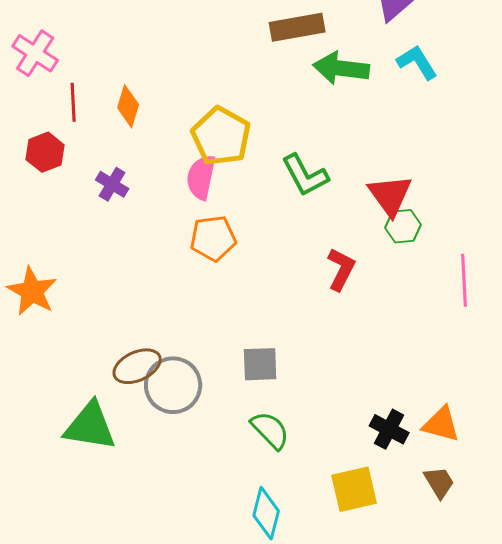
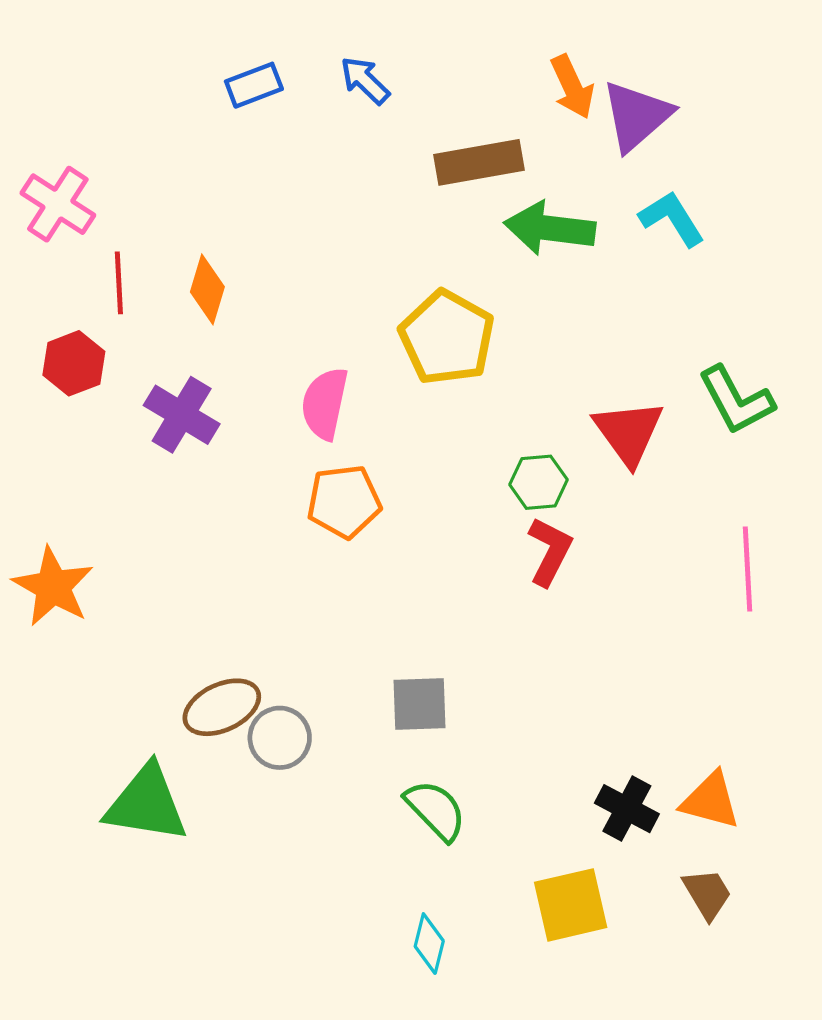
yellow pentagon: (221, 136) -> (447, 338), moved
green L-shape: (305, 175) -> (736, 400), moved
purple cross: (112, 184) -> (182, 415), size x1.4
green hexagon: (403, 226) -> (538, 482), moved
gray circle: (173, 385) -> (280, 738), size x0.7
cyan diamond: (266, 513) -> (429, 944), size x0.7

